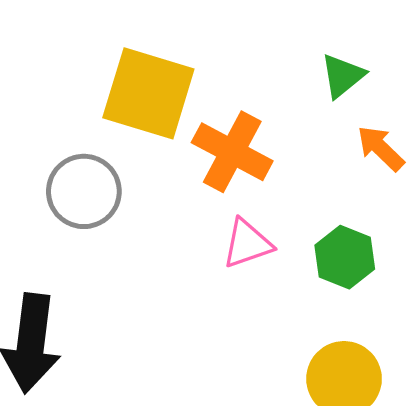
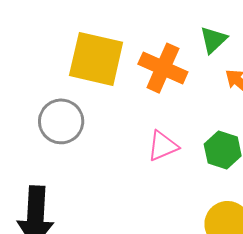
orange cross: (232, 152) -> (163, 68), moved

